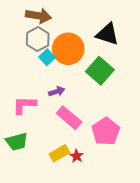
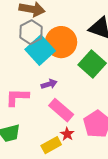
cyan square: (47, 57) -> (40, 50), size x1.8
red star: (77, 156) -> (67, 134), moved

